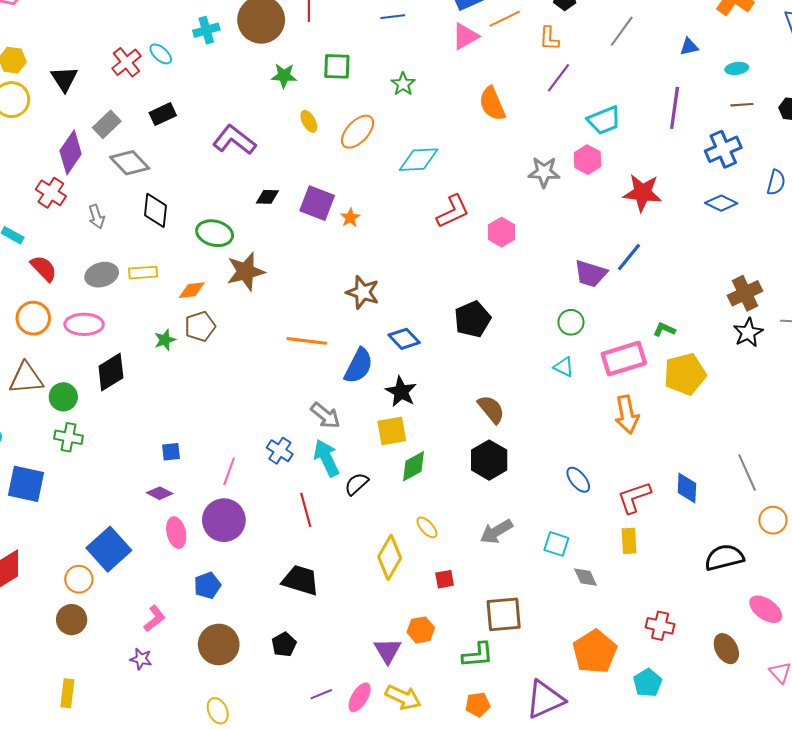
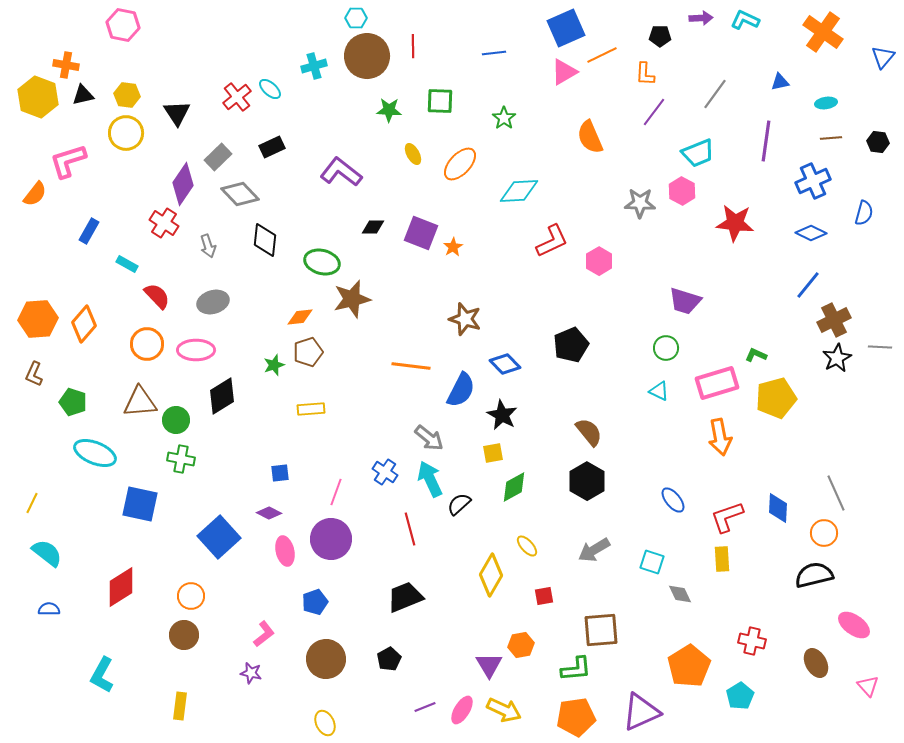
gray line: (622, 31) -> (715, 94), moved
blue line: (629, 257) -> (808, 285), moved
yellow rectangle: (143, 273) -> (311, 409), moved
yellow square: (392, 431) -> (493, 453), size x0.7
orange circle: (773, 520) -> (824, 533), moved
blue square: (109, 549) -> (219, 537), moved
black trapezoid: (301, 580) -> (405, 597), turned -39
orange pentagon: (478, 705) -> (576, 717), size x1.6

